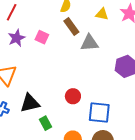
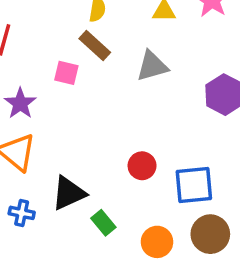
brown rectangle: (71, 27) -> (95, 45), moved
purple star: (17, 38) -> (20, 103), moved

